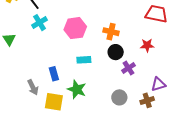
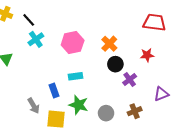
orange cross: (111, 32) -> (109, 44), turned 35
cyan rectangle: (84, 60) -> (76, 76), moved
gray circle: (119, 97) -> (106, 113), moved
brown cross: (147, 100) -> (135, 111), moved

